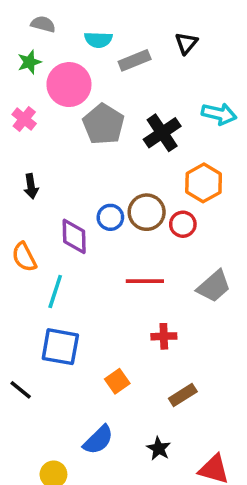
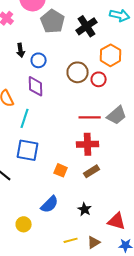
black arrow: (31, 186) -> (21, 50), moved
blue circle: (110, 217) -> (39, 60), moved
red line: (145, 281) -> (90, 117), moved
red cross: (164, 336) -> (88, 144), size x1.5
orange square: (117, 381) -> (61, 170), turned -32
brown rectangle: (183, 395) -> (92, 171), moved

